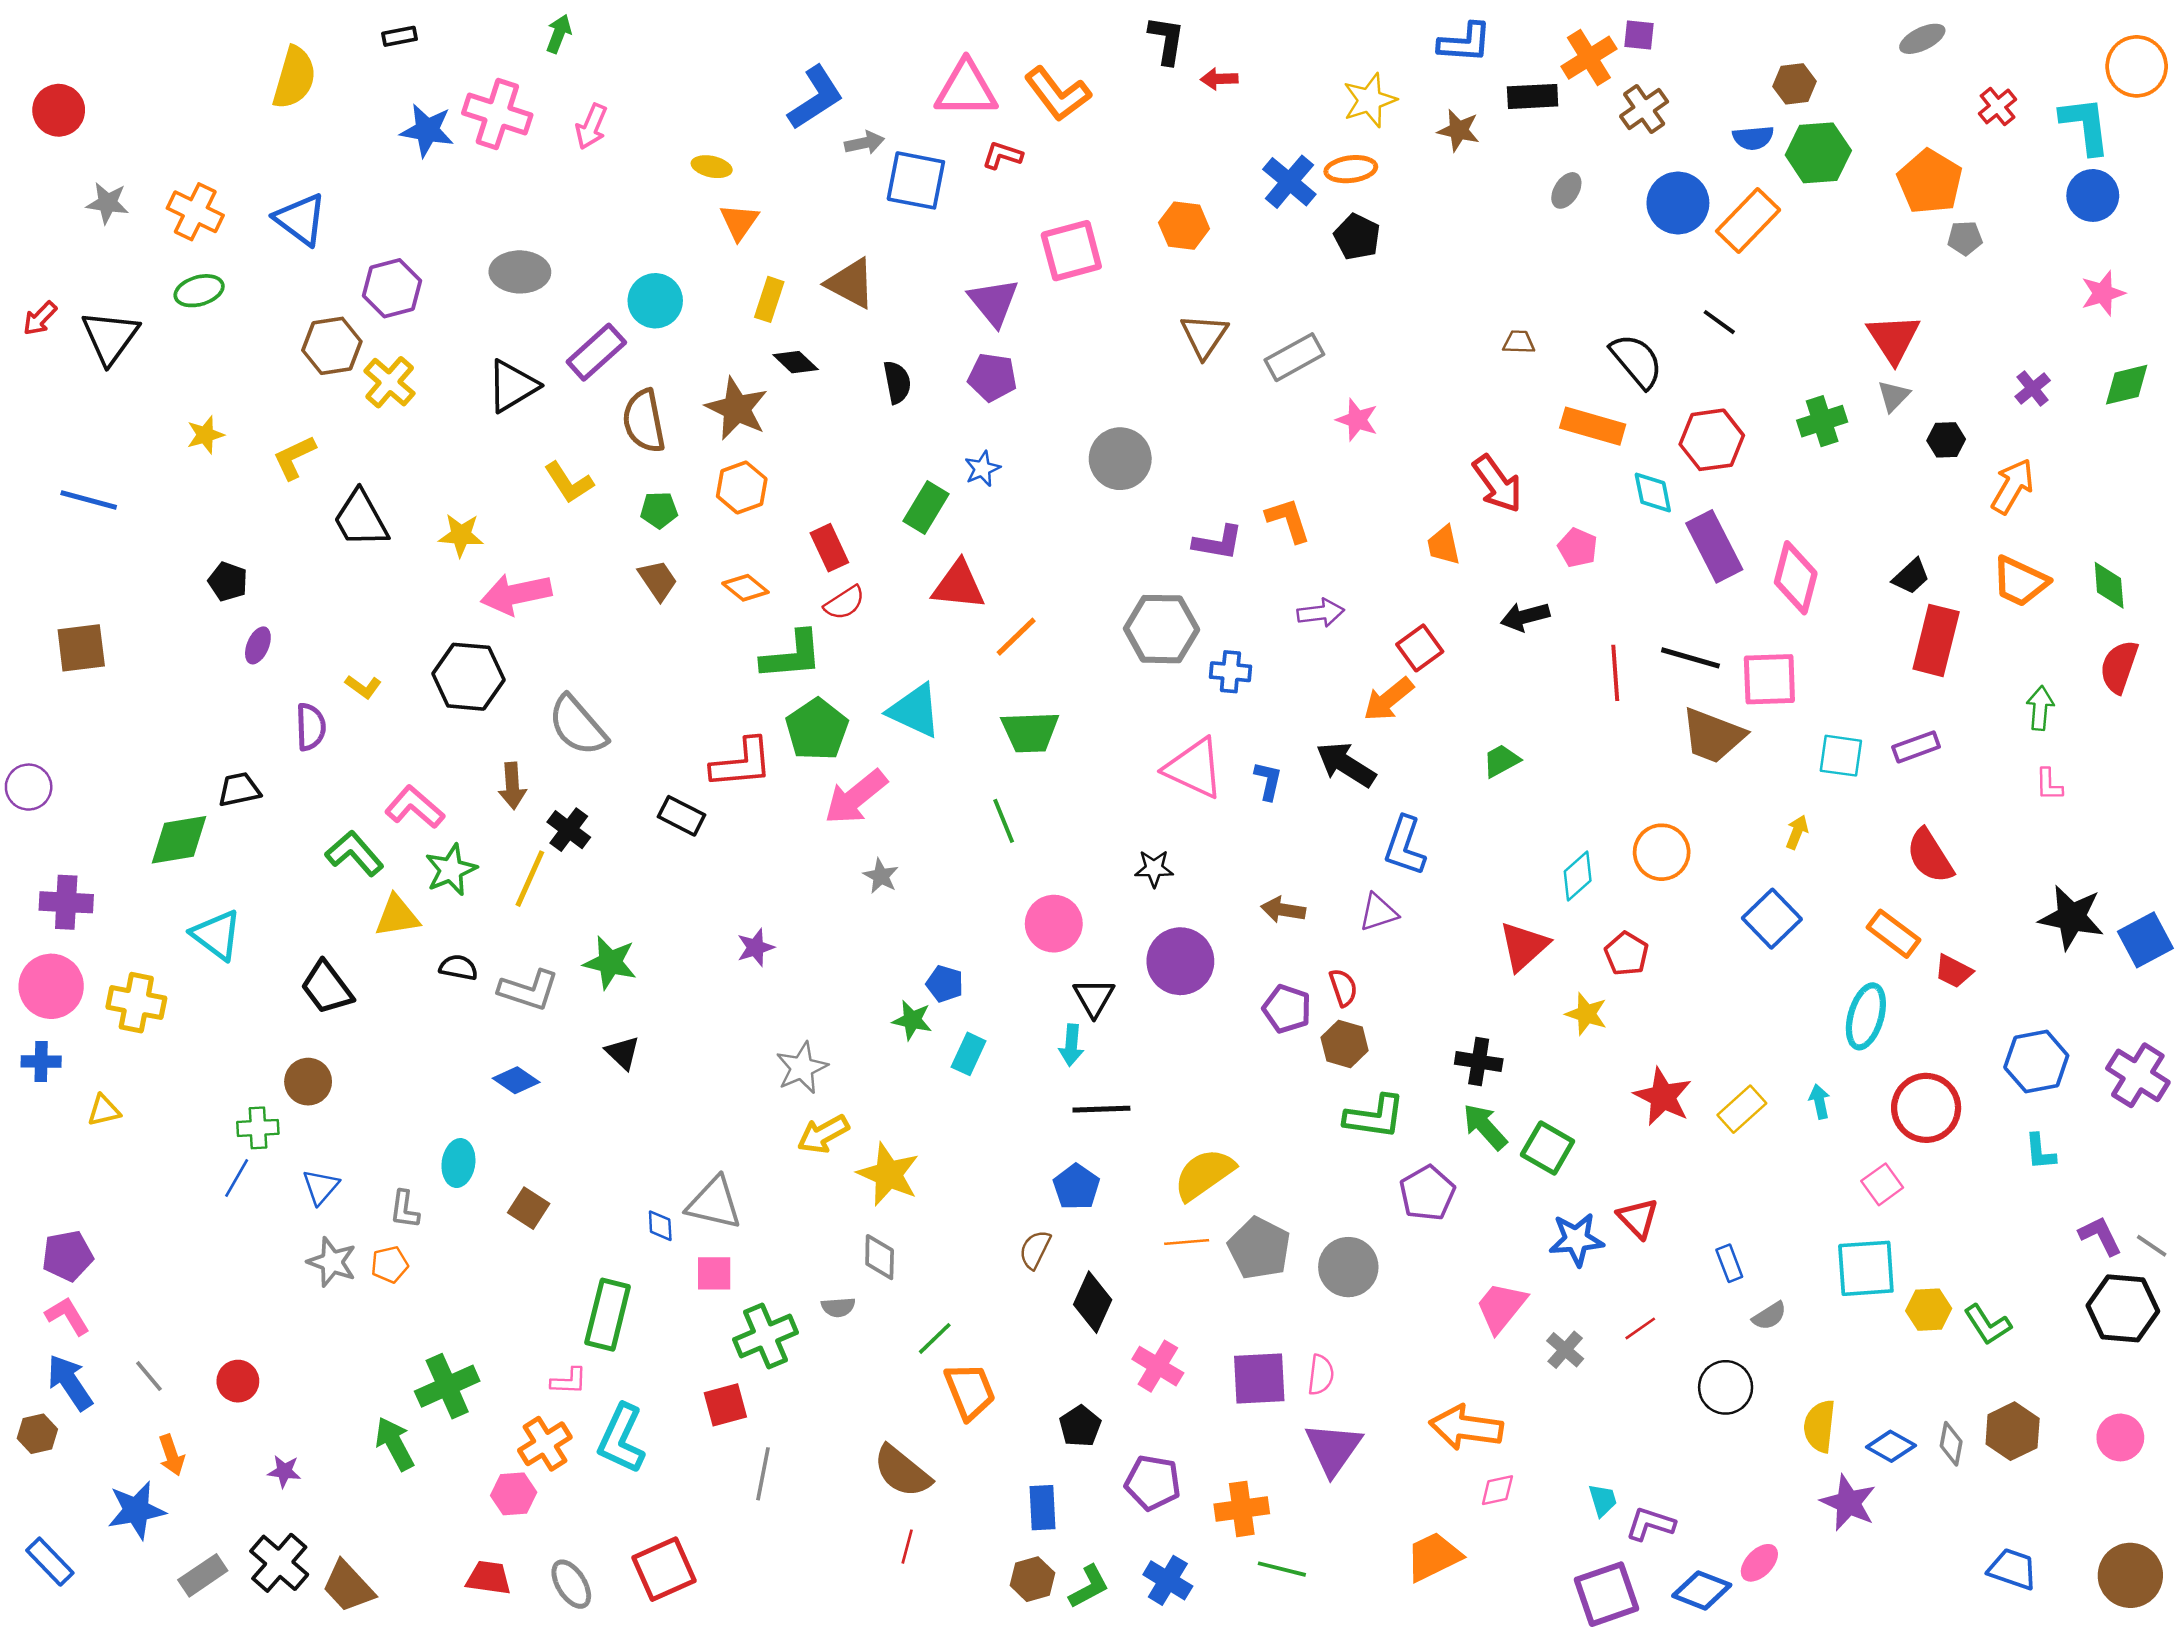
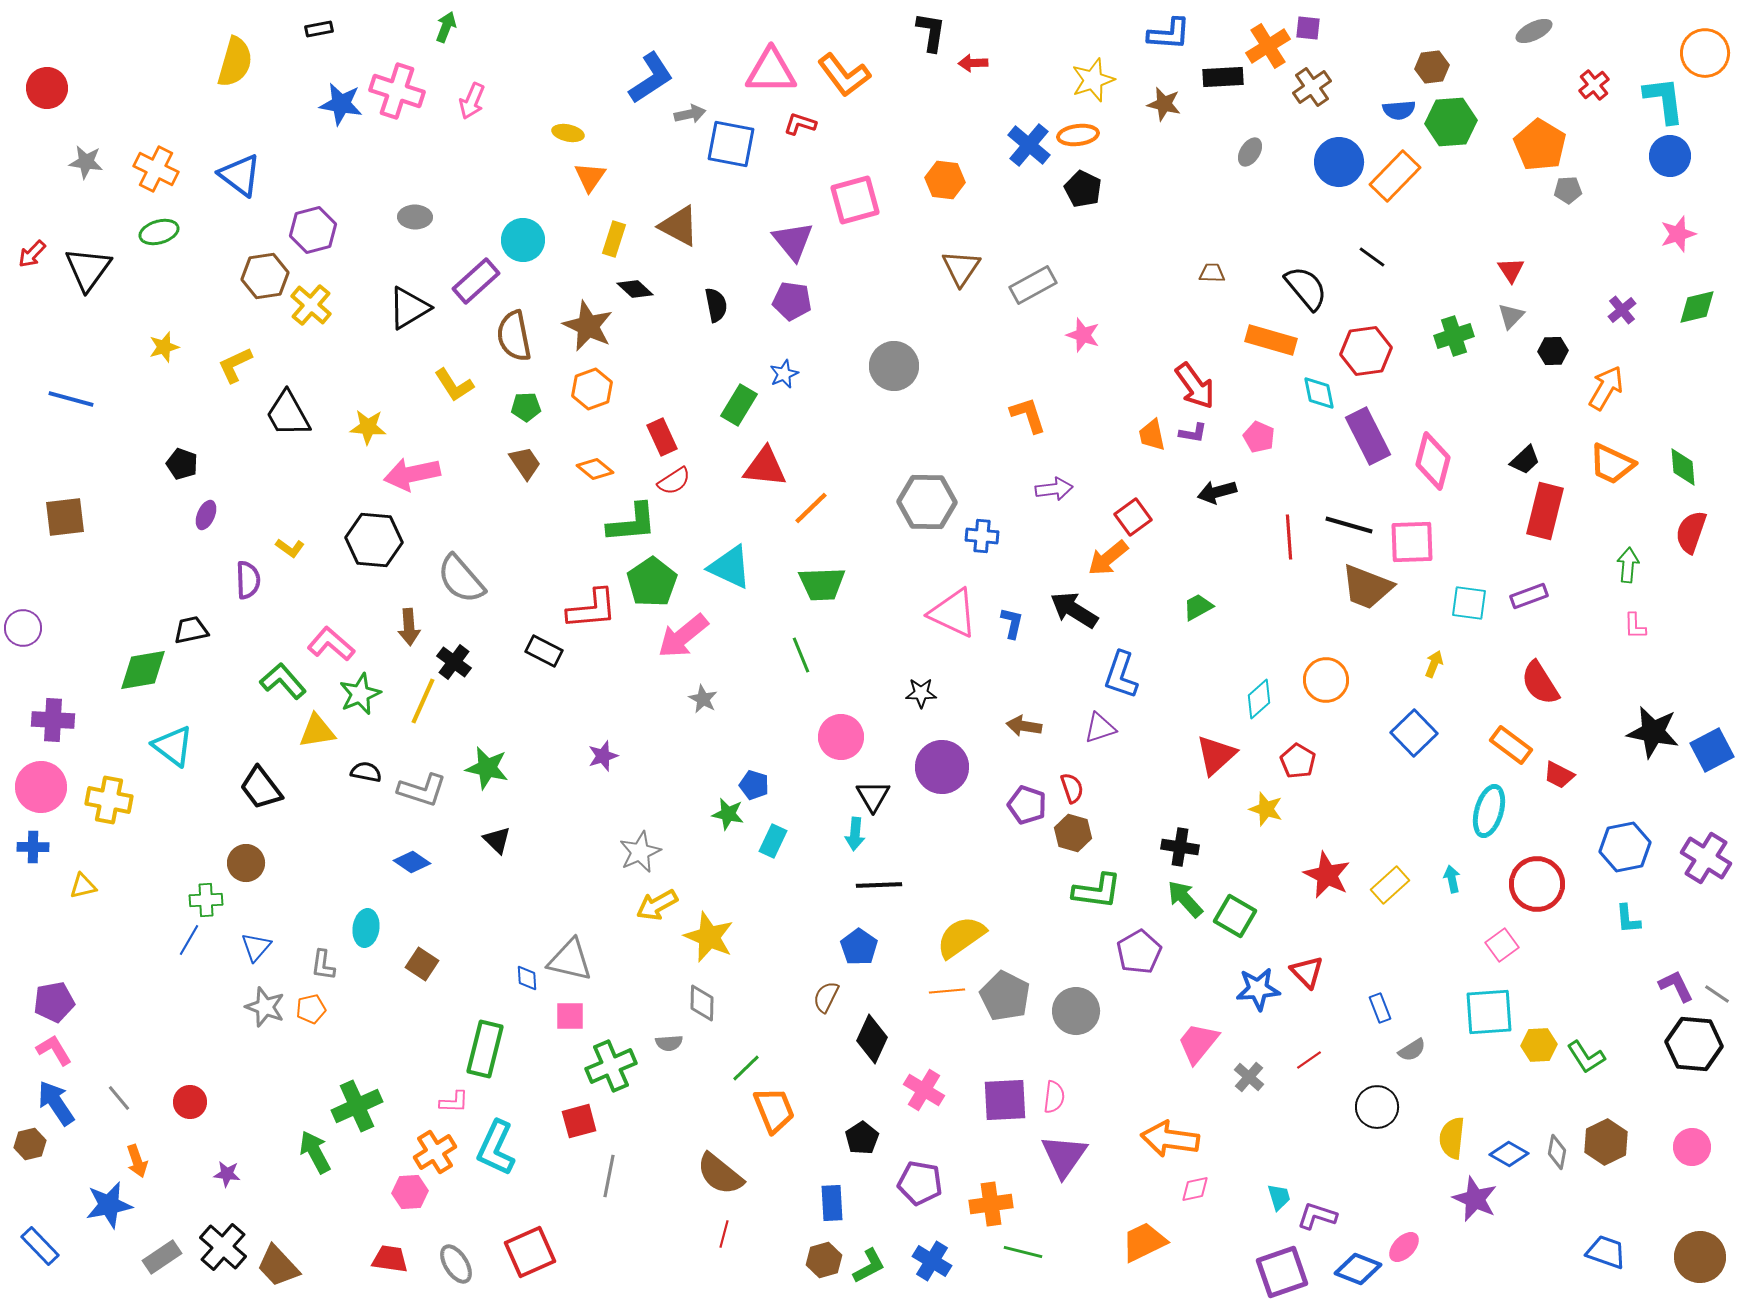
gray ellipse: (520, 272) -> (415, 217), size x0.7
red triangle: (1893, 338) -> (1511, 270), size x0.6
purple L-shape: (1218, 543) -> (1193, 433), moved, size x0.7

